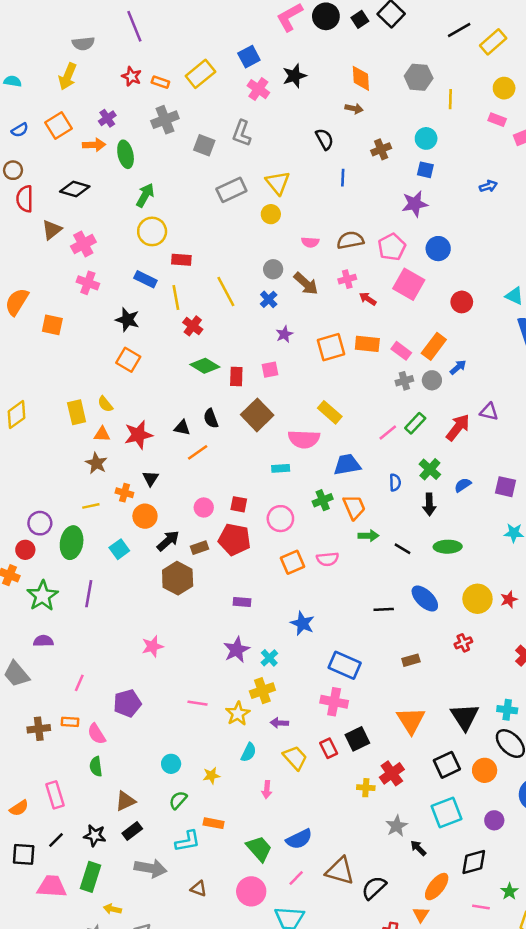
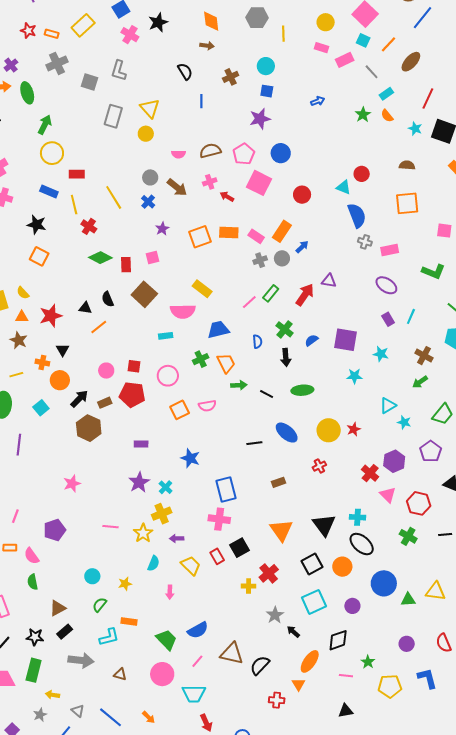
gray rectangle: (231, 190) -> (113, 116), turned -45
purple square: (505, 487) -> (346, 340), size x1.4
blue rectangle: (345, 665) -> (226, 489), turned 55

